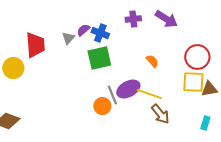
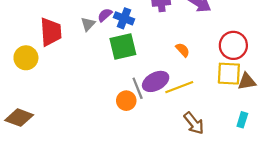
yellow line: (149, 94) -> (179, 87), turned -40
brown arrow: (160, 114) -> (194, 123), moved

